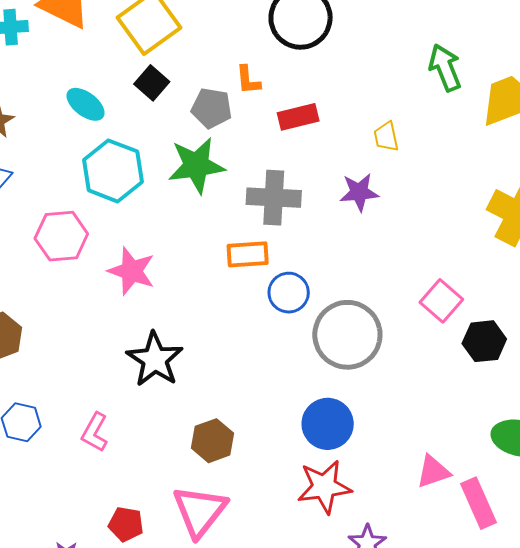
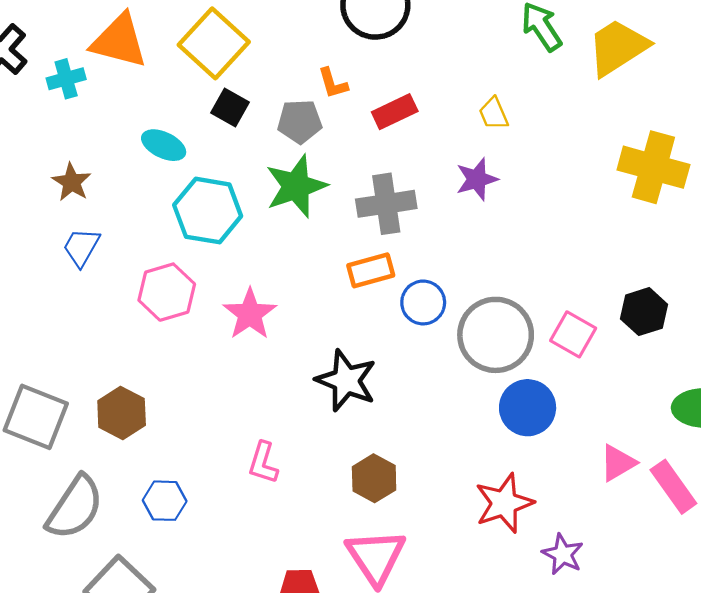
pink star: (132, 271) -> (250, 314), turned 30
pink square: (441, 301) -> (573, 334), moved
black star: (155, 359) -> (346, 380), moved
blue circle: (328, 424) -> (528, 408), moved
pink L-shape: (95, 432) -> (263, 463), moved

